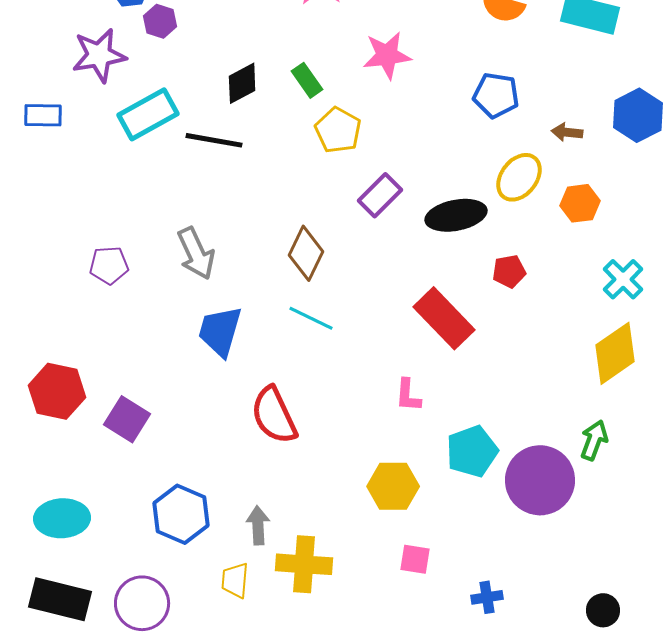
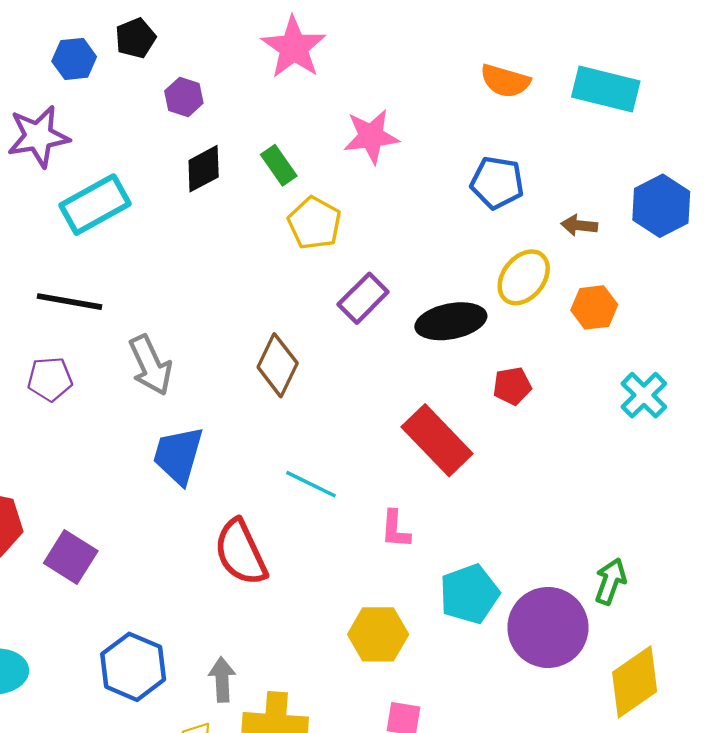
purple hexagon: (160, 21) -> (184, 97), moved
black line: (214, 140) -> (70, 302), moved
cyan line: (311, 318) -> (311, 484), moved
yellow diamond: (615, 353) -> (635, 682), moved

